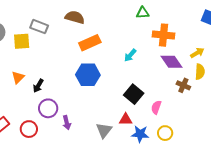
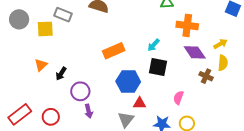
orange rectangle: (90, 43) -> (114, 51), moved
blue hexagon: (88, 75) -> (128, 81), moved
black square: (134, 94) -> (158, 67), moved, turned -30
purple circle: (48, 108) -> (80, 91), moved
red triangle: (126, 119) -> (140, 103), moved

